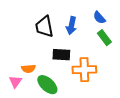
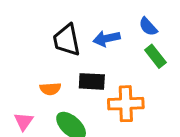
blue arrow: (71, 26) -> (107, 38), turned 66
orange semicircle: (28, 69) -> (50, 89), moved

